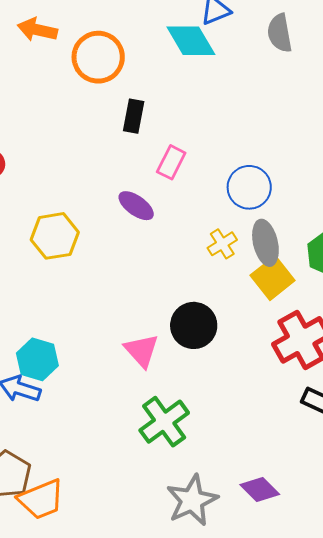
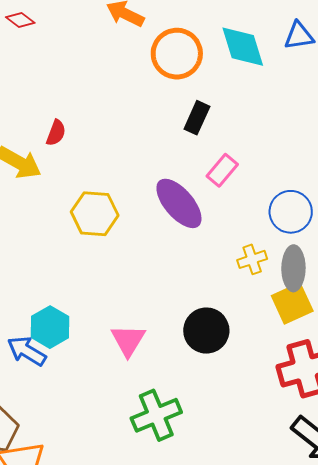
cyan diamond: (191, 41) -> (243, 47), moved
purple ellipse: (136, 206) -> (179, 203), size x1.5
pink triangle: (142, 351) -> (128, 340), moved

